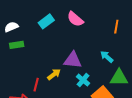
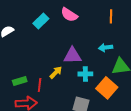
green rectangle: (17, 45) -> (20, 81), moved
cyan arrow: (107, 57) -> (106, 48), turned -40
cyan cross: (83, 80) -> (85, 74), turned -32

